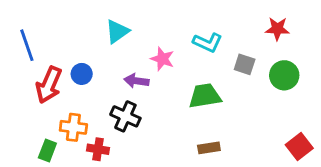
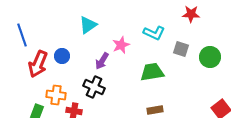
red star: (277, 29) -> (191, 14), moved
pink star: (162, 59) -> (121, 45), turned 30
purple arrow: (136, 81) -> (102, 61), turned -66

